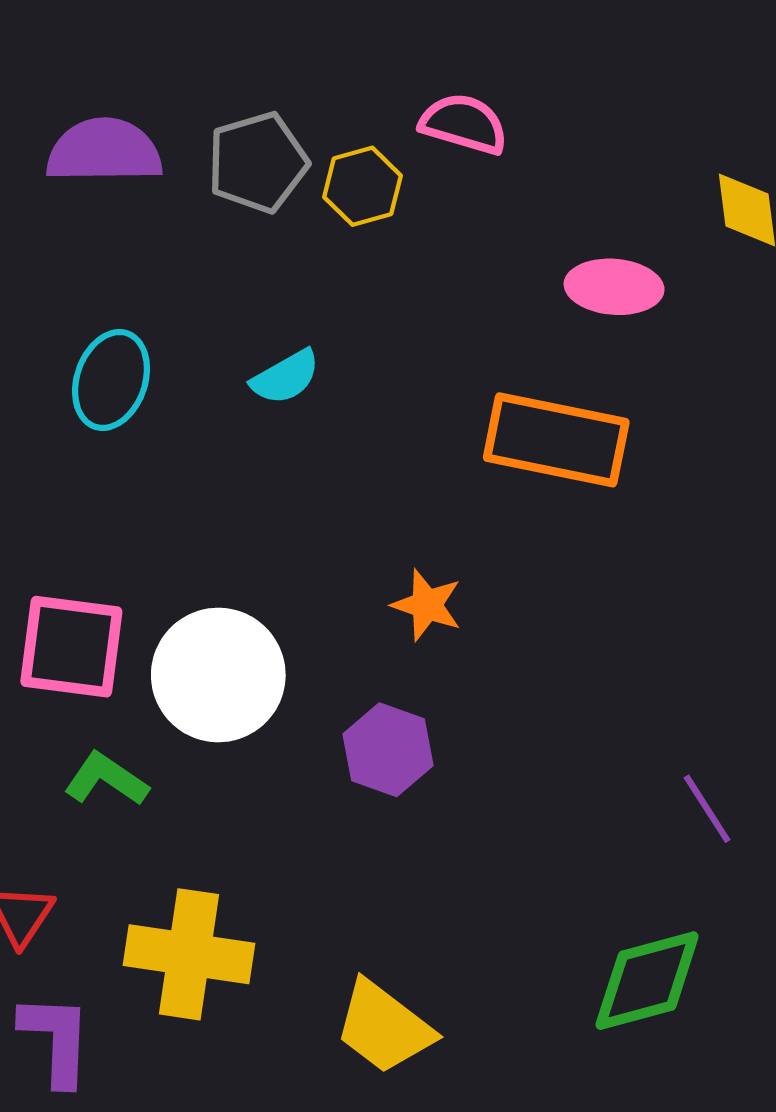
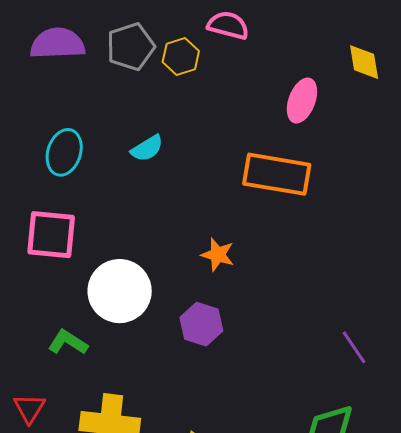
pink ellipse: (614, 287) -> (302, 101), turned -72
pink square: (71, 647) -> (51, 235), moved

